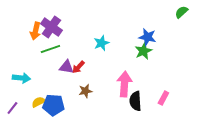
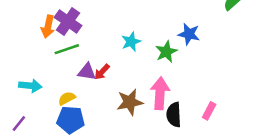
green star: (143, 51) -> (166, 52), moved
brown star: (85, 91) -> (130, 102), moved, size x1.5
yellow semicircle: (38, 102) -> (67, 98), moved

